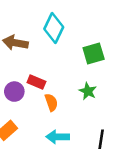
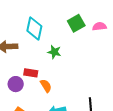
green square: (94, 53) -> (76, 23), moved
green star: (88, 91) -> (54, 52), moved

